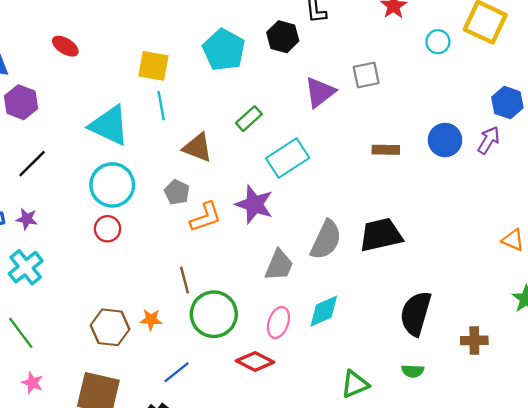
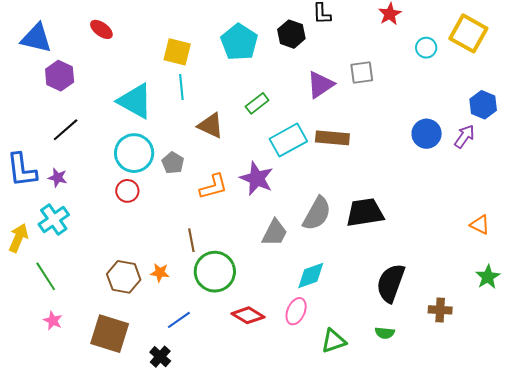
brown rectangle: (386, 150) -> (332, 138), moved, size x1.4
gray pentagon: (177, 192) -> (173, 163), moved
pink ellipse: (278, 323) -> (296, 311), moved

